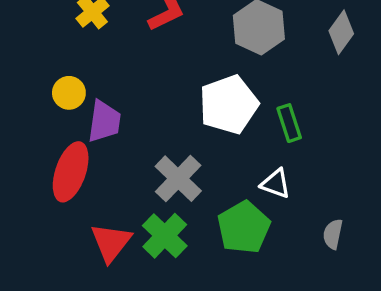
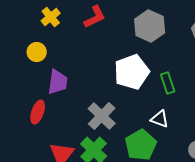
yellow circle: (69, 93) -> (37, 52), moved
red ellipse: (71, 172) -> (38, 112), size x0.7

